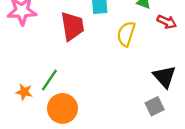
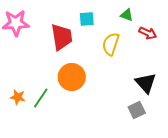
green line: (49, 80) -> (41, 98), moved
orange circle: (63, 108) -> (72, 77), moved

